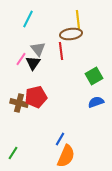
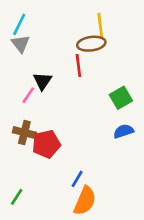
cyan line: (28, 19) -> (19, 24), moved
gray triangle: (38, 49) -> (21, 44), moved
pink line: (21, 59) -> (28, 95), moved
red pentagon: (36, 97) -> (46, 144), moved

